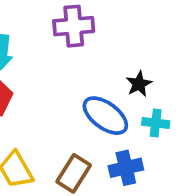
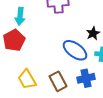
brown rectangle: (74, 173) -> (58, 81), turned -60

